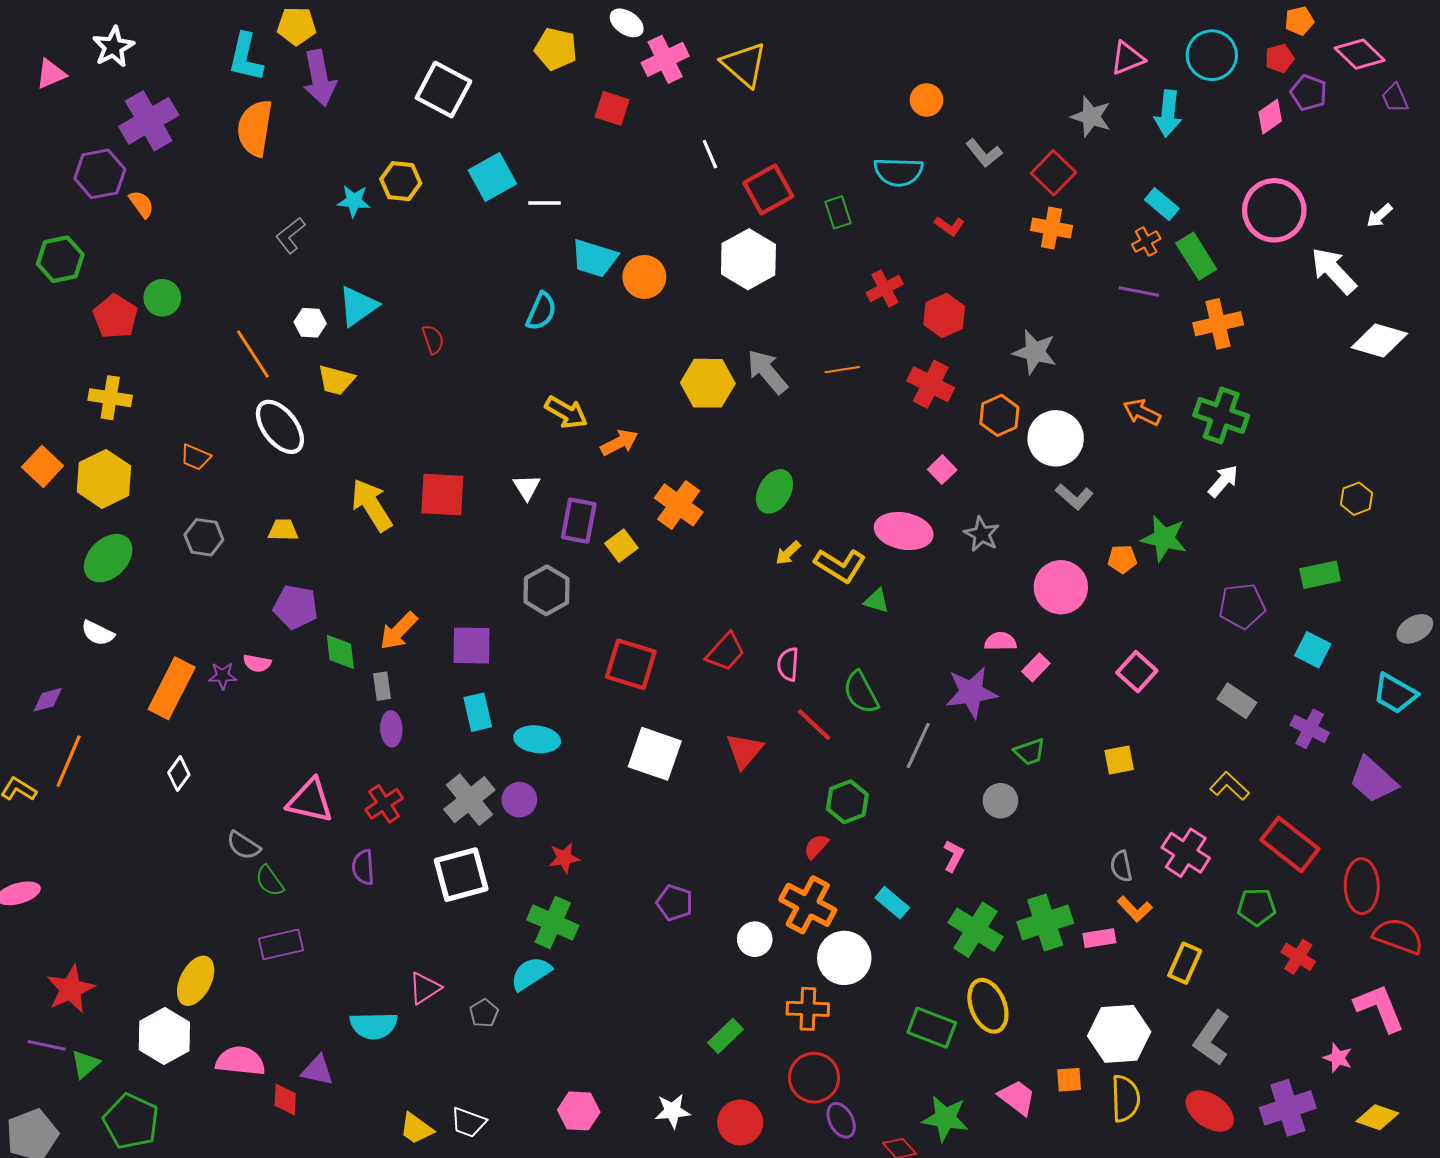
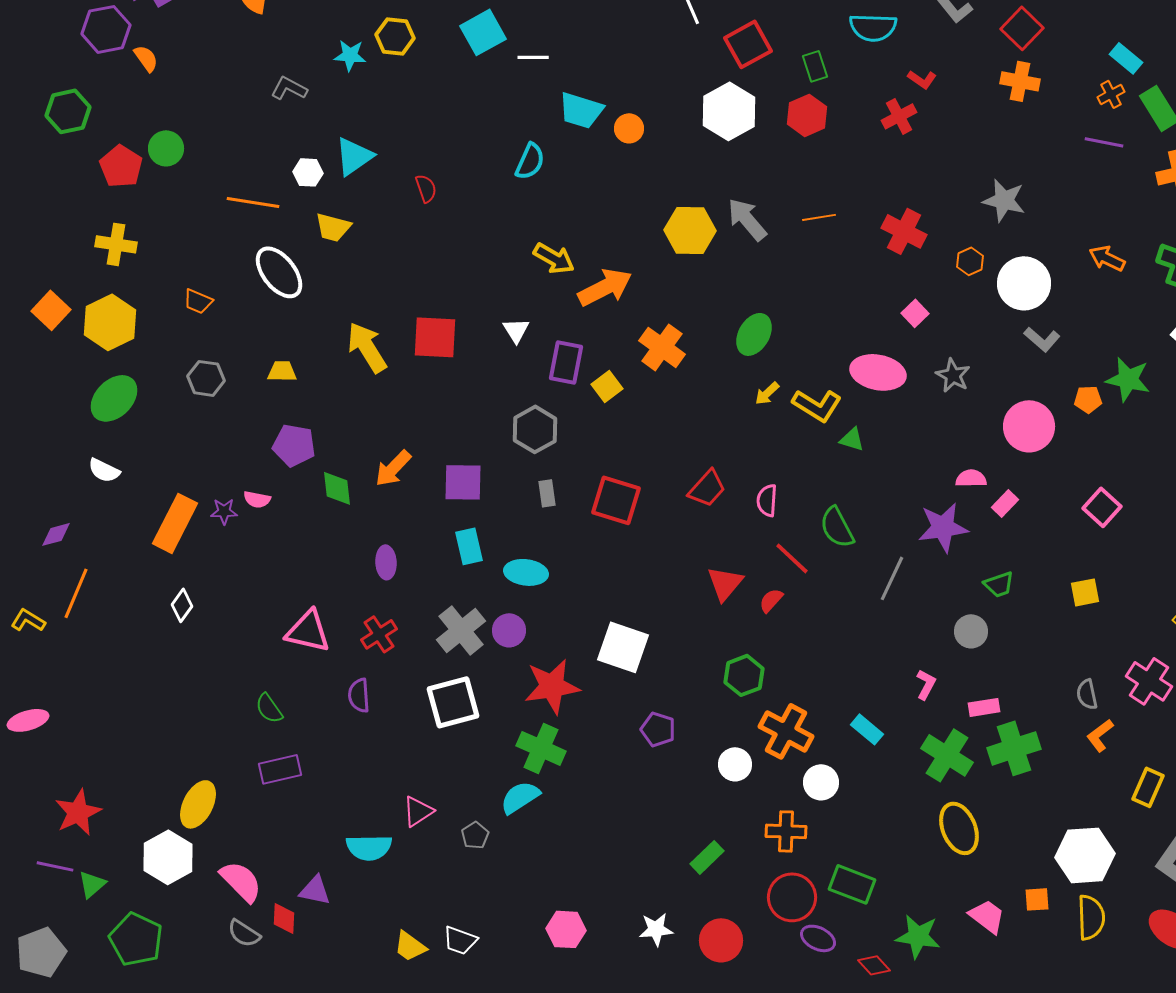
gray L-shape: (290, 235) -> (289, 88), turned 66
orange circle: (644, 277) -> (629, 128), size x0.7
red cross: (885, 288) -> (899, 116), moved
red hexagon: (944, 315) -> (807, 115), moved
orange line: (253, 354) -> (253, 202), turned -48
orange hexagon: (999, 415) -> (970, 261), size x0.7
orange arrow: (619, 443) -> (605, 287), size x1.5
gray rectangle: (382, 686) -> (547, 493), moved
white square: (655, 754) -> (623, 647), moved
green hexagon: (847, 802) -> (744, 675), moved
gray semicircle: (243, 845) -> (244, 933), moved
red semicircle: (816, 846) -> (771, 600), moved
red star: (564, 858) -> (552, 686), size x1.8
orange L-shape: (1135, 909) -> (1100, 735), turned 96
pink rectangle: (1099, 938) -> (984, 707), moved
white circle: (844, 958) -> (821, 782), size x0.7
green rectangle: (932, 1028) -> (852, 884), moved
pink semicircle: (240, 1061) -> (241, 881), turned 39
purple ellipse: (841, 1120) -> (818, 938), turned -36

